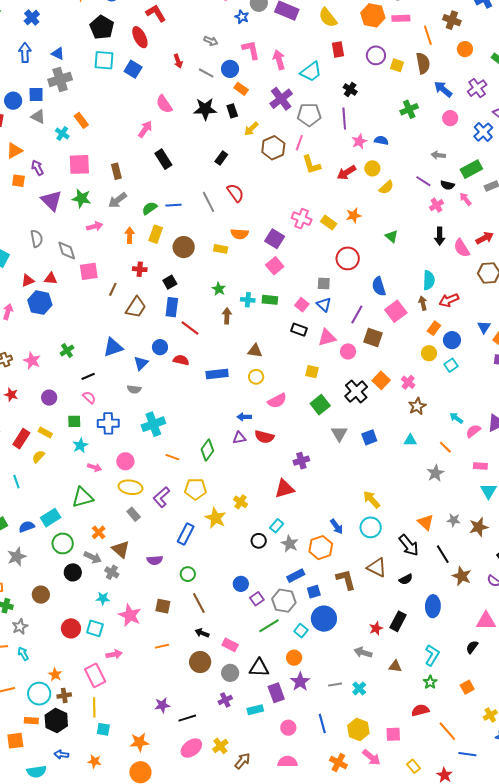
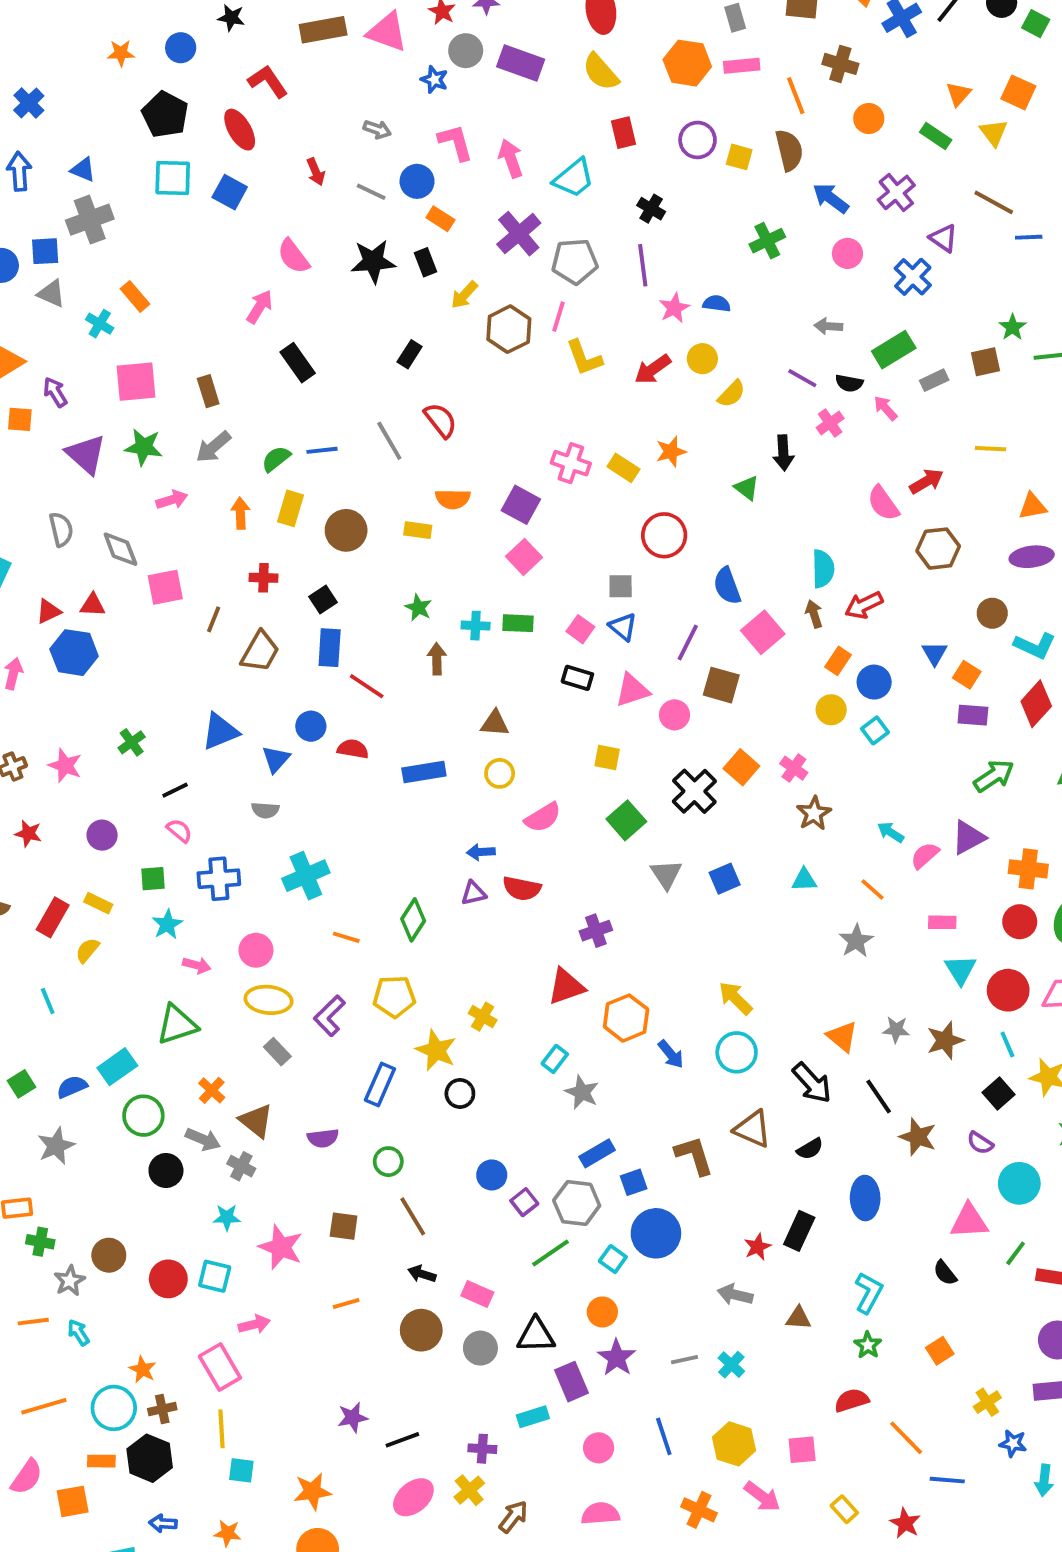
black arrow: (440, 236) -> (783, 453), moved
black circle: (259, 541) -> (460, 1093), moved
orange hexagon: (321, 548) -> (626, 1018), moved
brown circle: (41, 595) -> (109, 1255), moved
black semicircle: (472, 647) -> (945, 1273), turned -72
purple cross: (225, 700) -> (482, 1449), moved, turned 32

